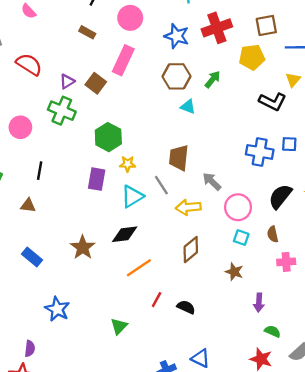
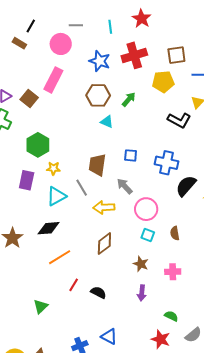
brown rectangle: (87, 32) -> (19, 43), moved
blue square: (289, 144) -> (131, 155), moved
black semicircle: (280, 196) -> (186, 186), moved
pink cross: (286, 262) -> (173, 272), moved
purple arrow: (259, 303) -> (142, 293), moved

